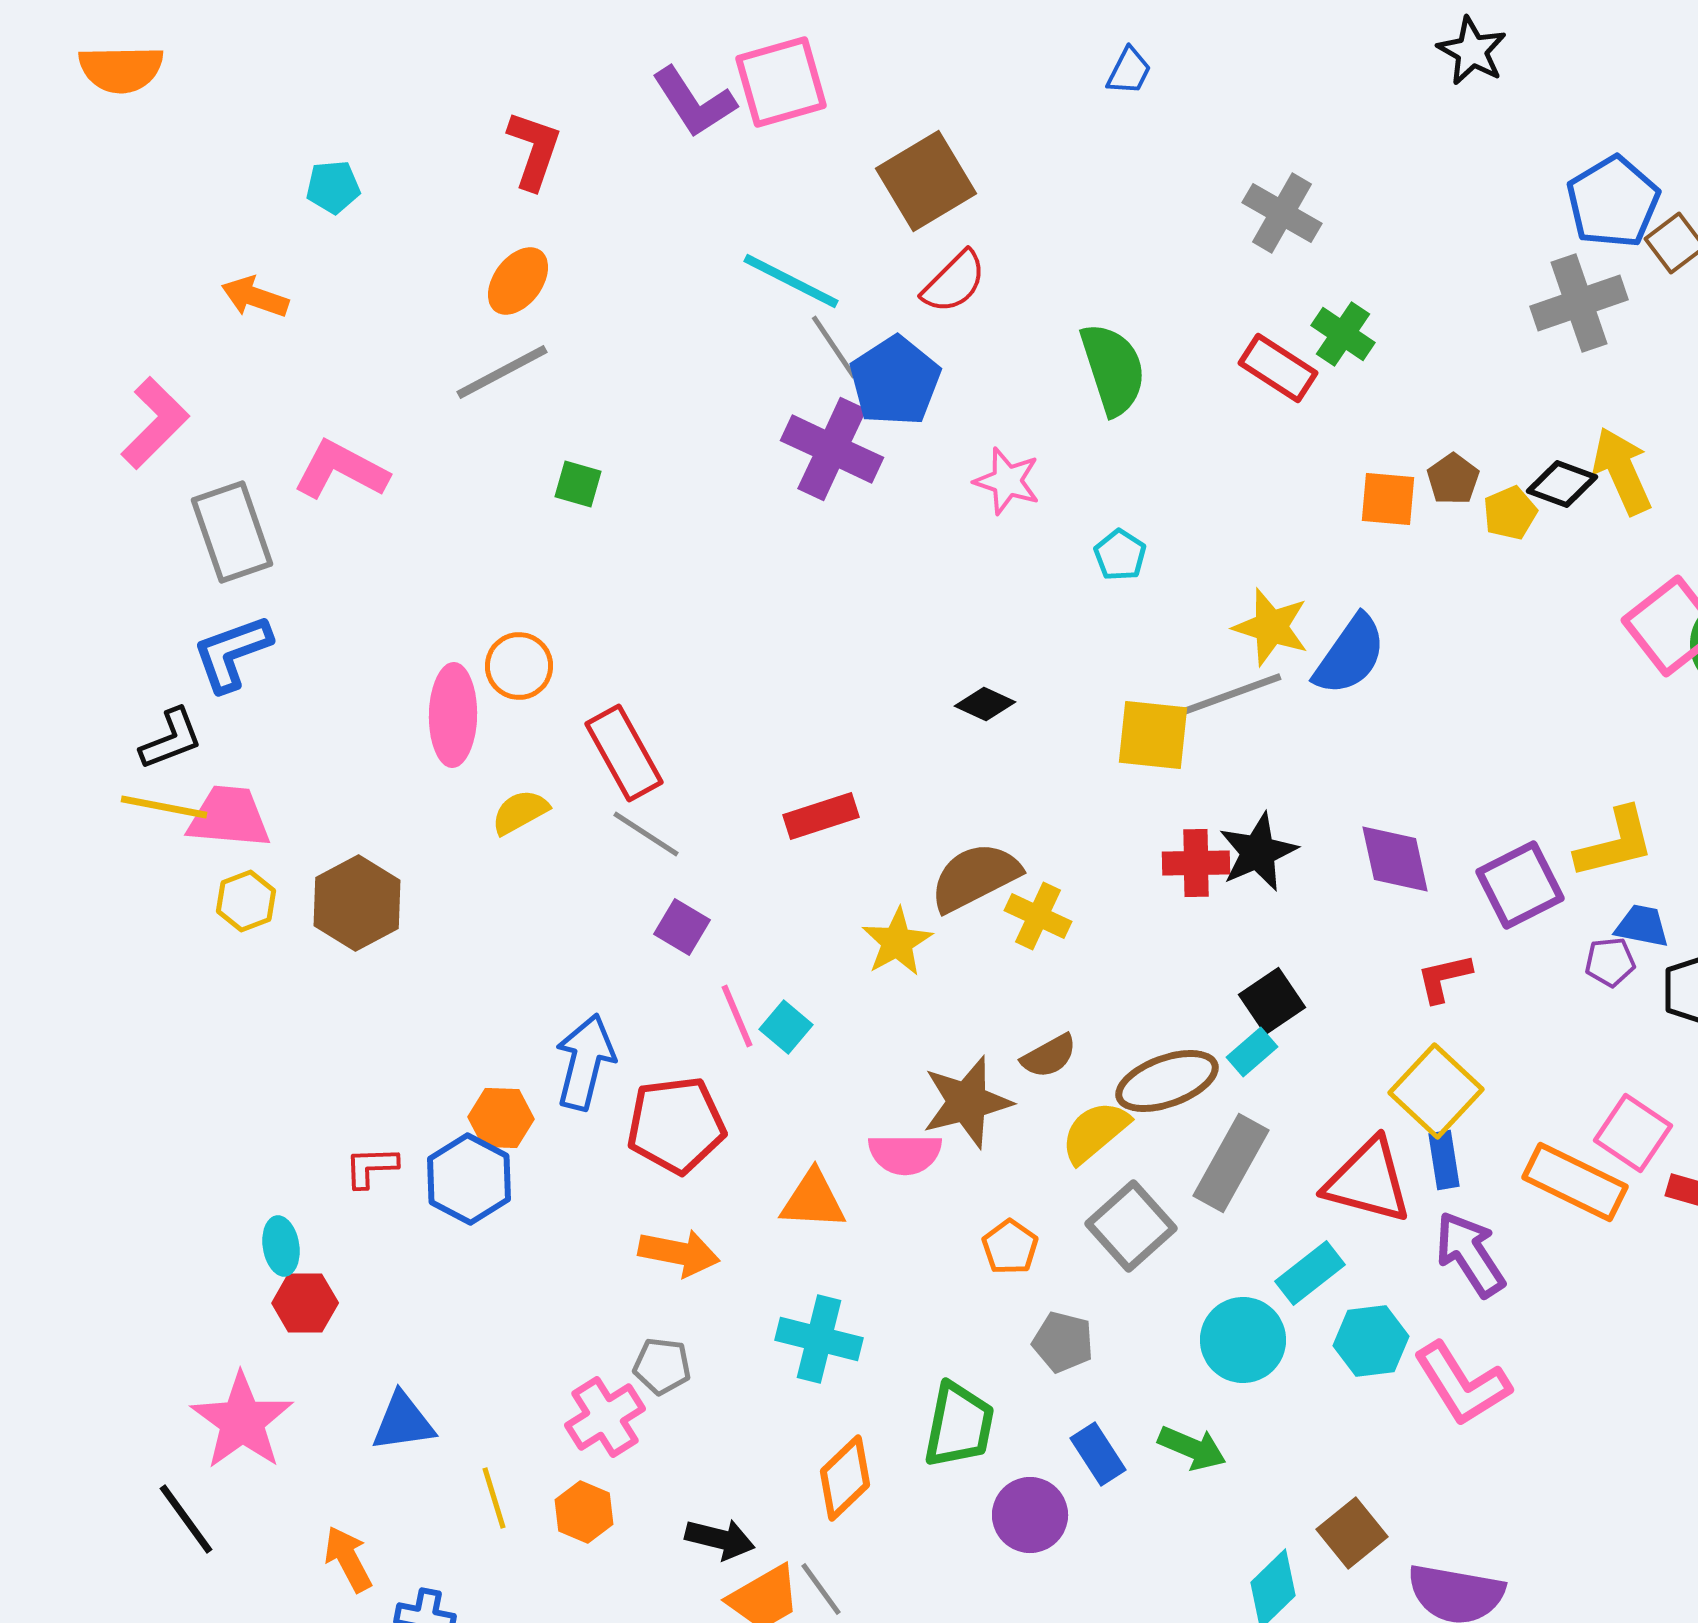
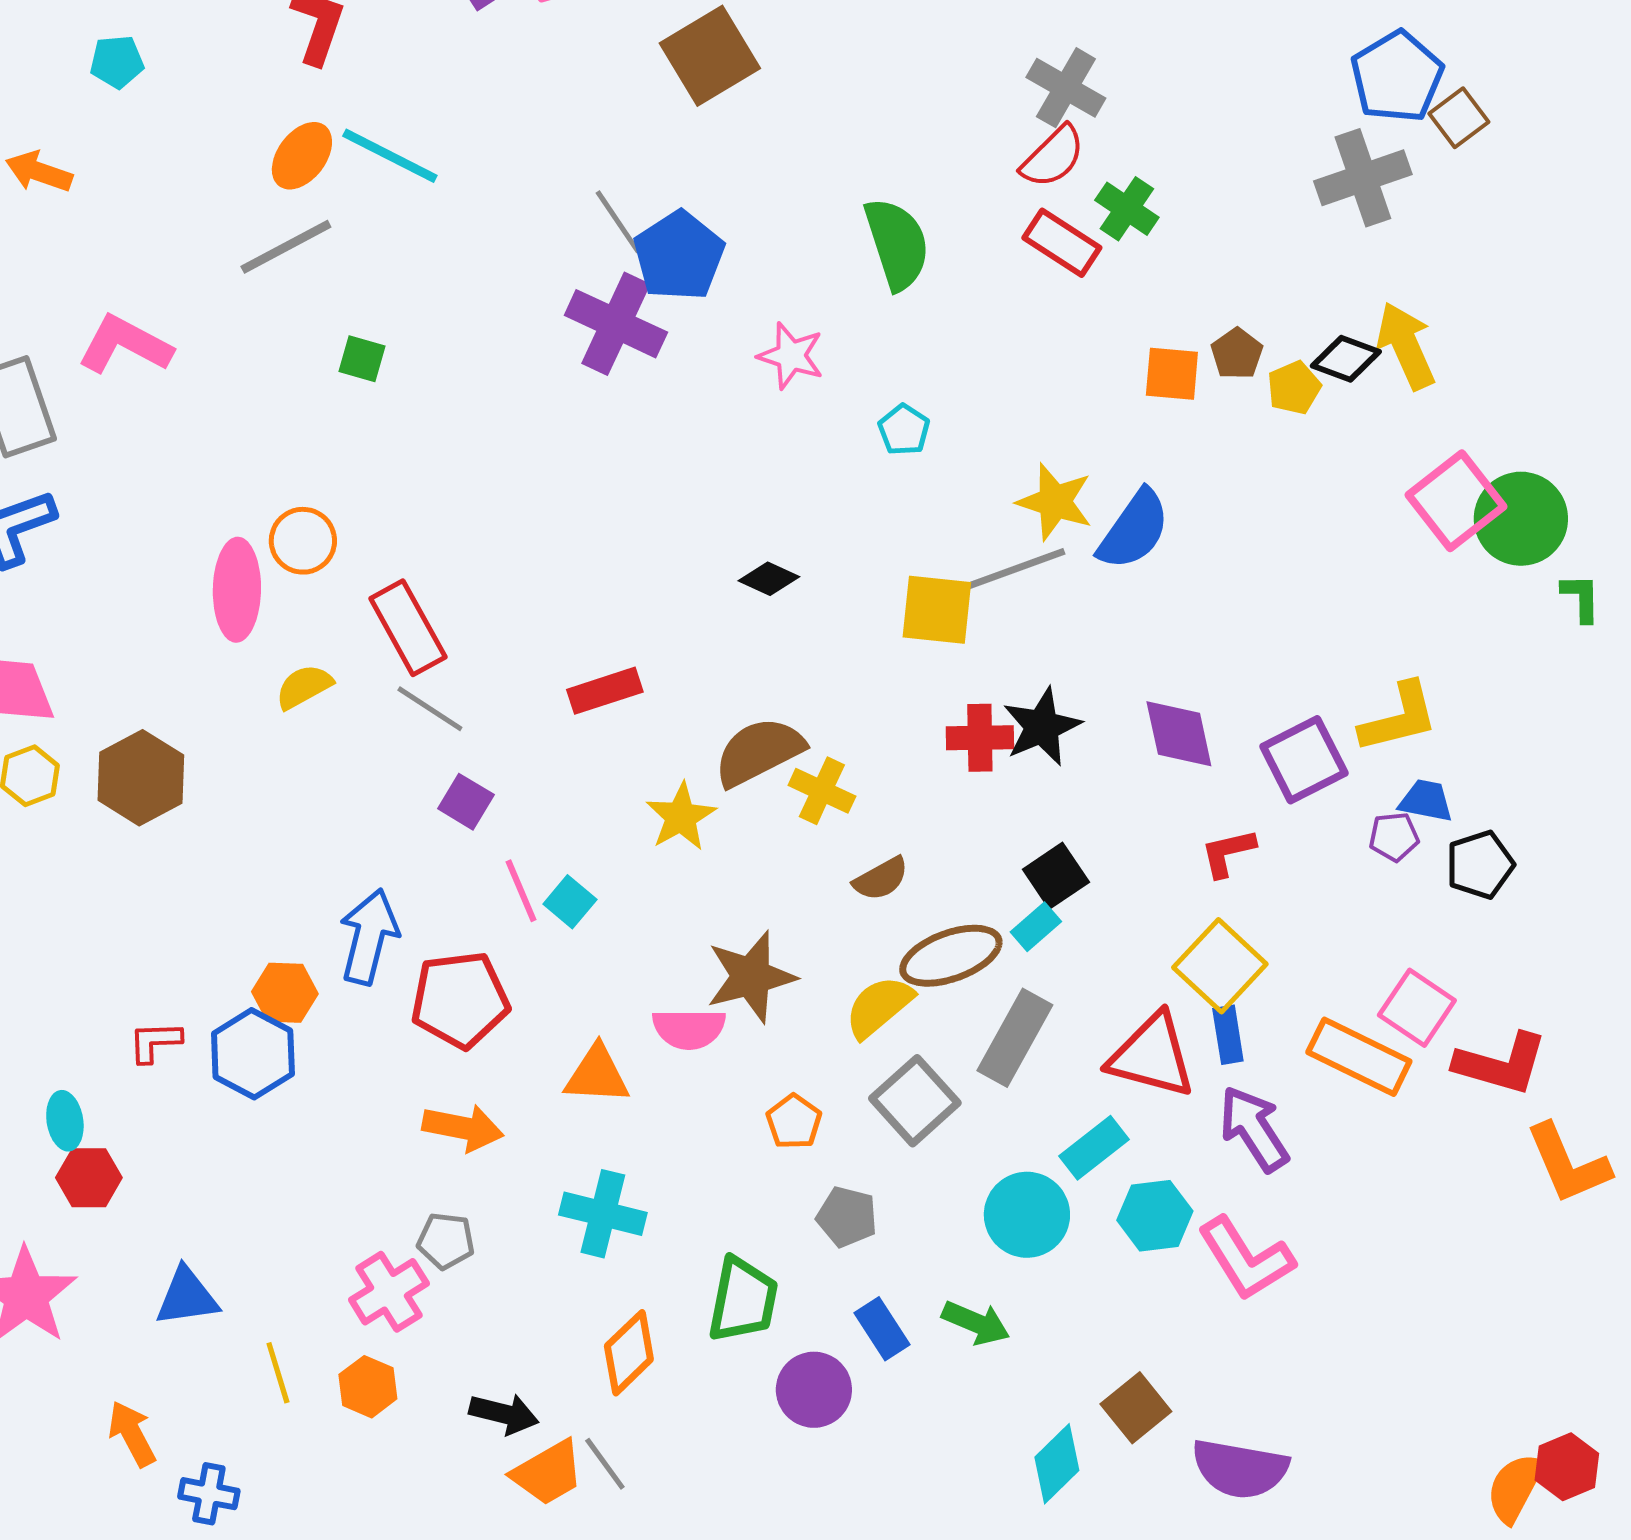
cyan line: (791, 281) -> (390, 156), moved
red semicircle: (954, 282) -> (1053, 157), moved
brown semicircle: (1049, 1056) -> (881, 879), moved

